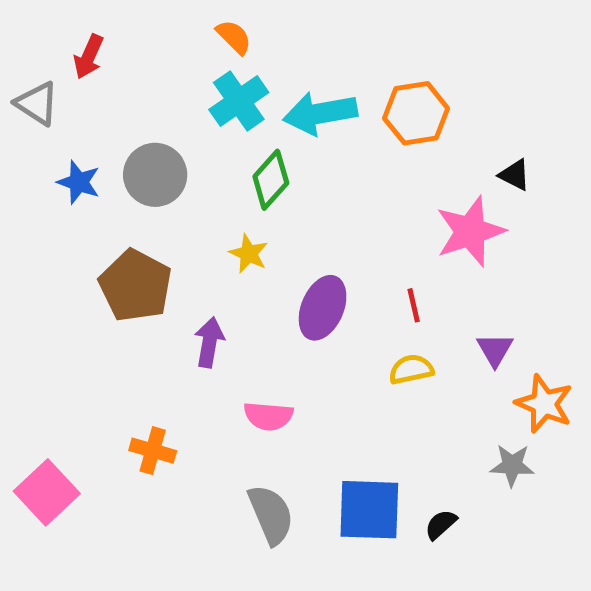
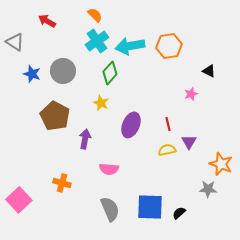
red arrow: (89, 57) -> (47, 21), moved, turned 96
pink star: (470, 231) -> (191, 94), size x0.5
purple triangle: (495, 350) -> (189, 142), moved

